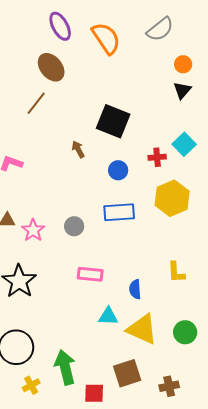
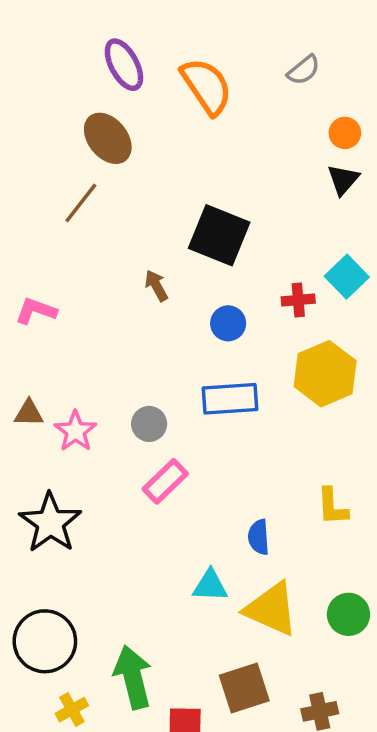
gray semicircle: (160, 29) -> (304, 70), size x0.7
pink rectangle: (90, 274) -> (165, 481), moved, turned -50

